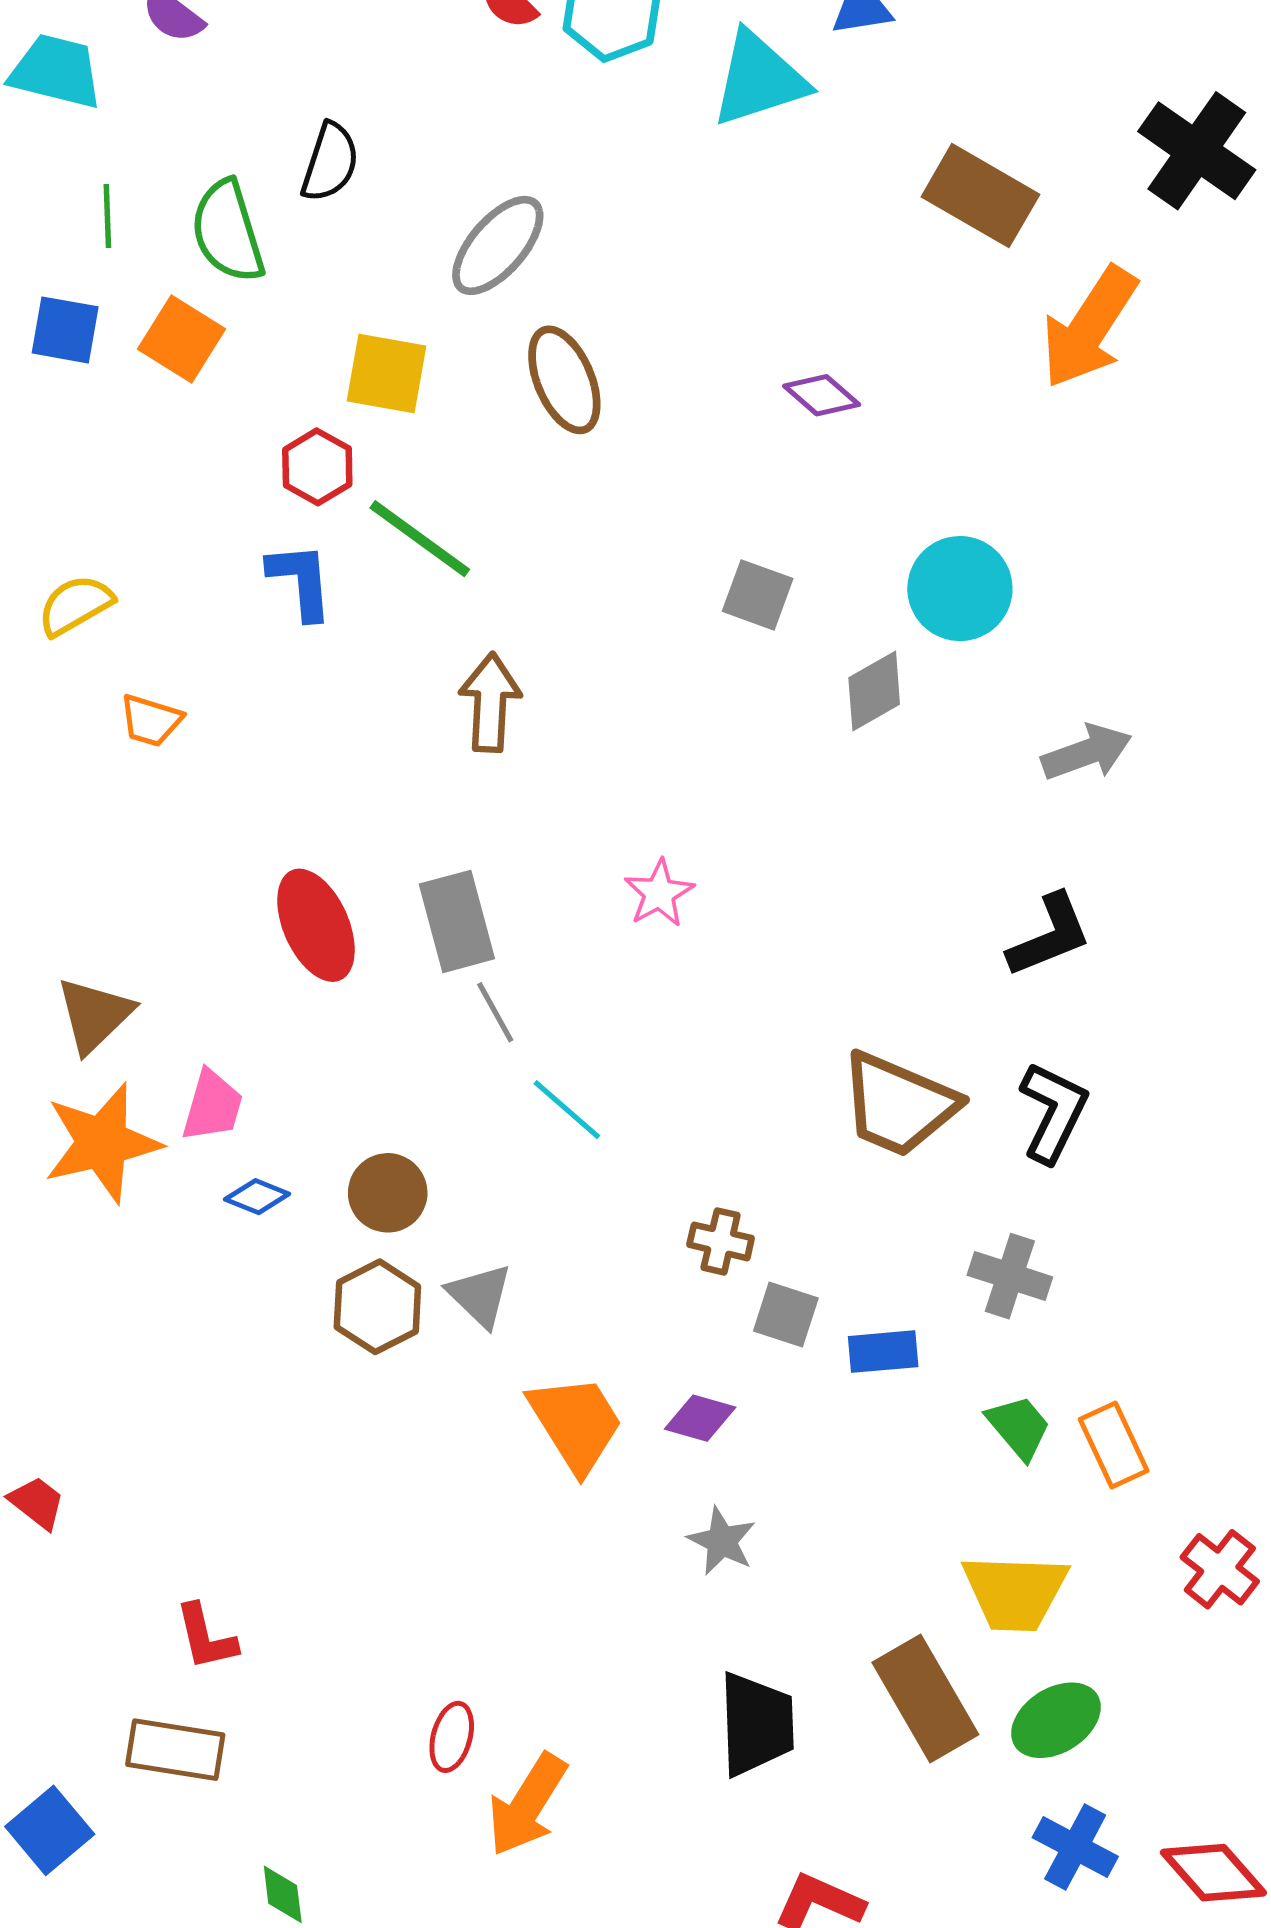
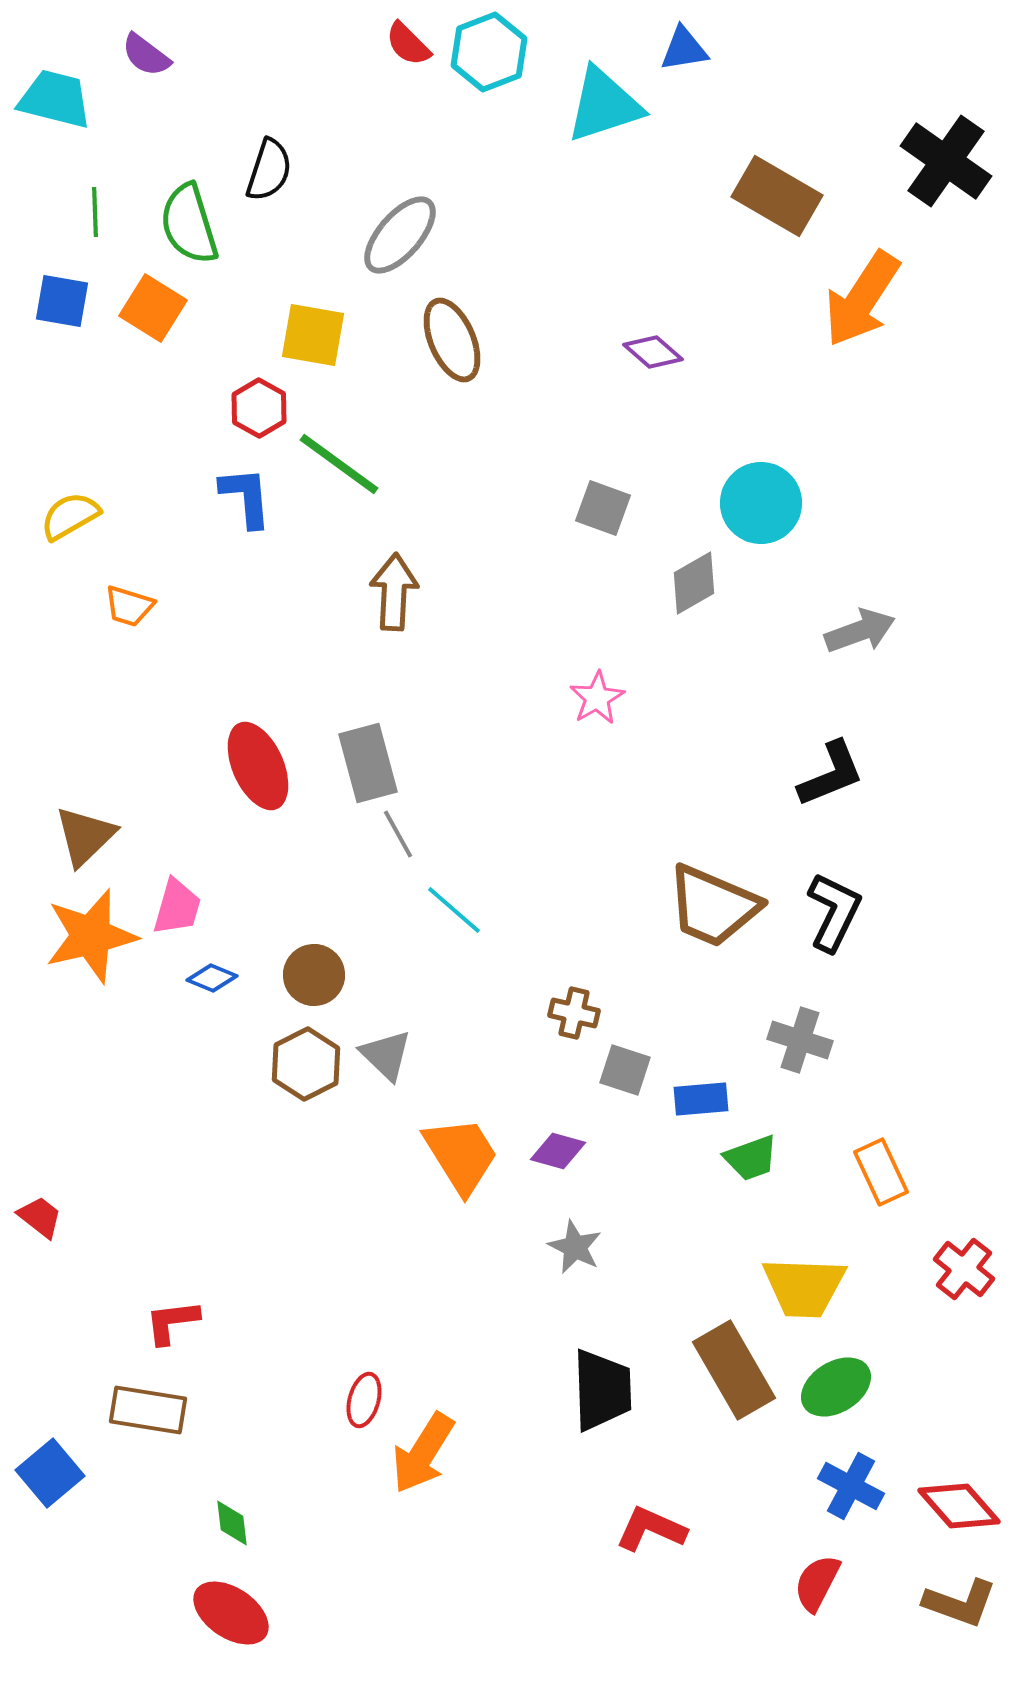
pink star: (659, 893) -> (597, 698), moved
green trapezoid: (1019, 1427) -> (751, 1158), moved, turned 110
red L-shape: (206, 1637) -> (172, 1322), turned 96

